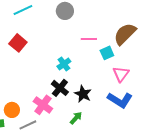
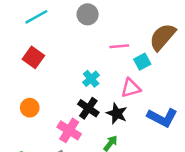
pink triangle: (121, 74) -> (131, 88), moved, turned 42
orange circle: (12, 110) -> (30, 108), moved

